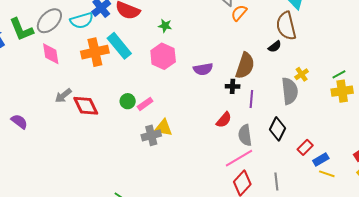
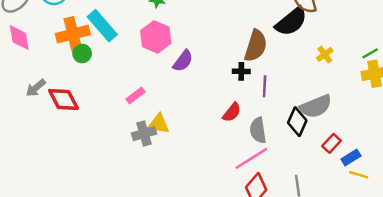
black semicircle: (275, 47) -> (291, 22), size x2.0
purple semicircle: (203, 69) -> (183, 61), moved, turned -42
gray semicircle: (290, 91) -> (316, 106), moved, turned 76
green circle: (128, 101) -> (82, 54), moved

